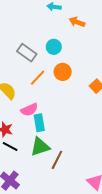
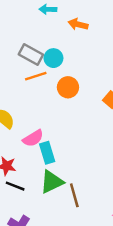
gray rectangle: (27, 53) -> (31, 55), moved
orange line: (38, 78) -> (36, 76), moved, turned 36
brown line: (57, 160) -> (74, 195), turned -36

